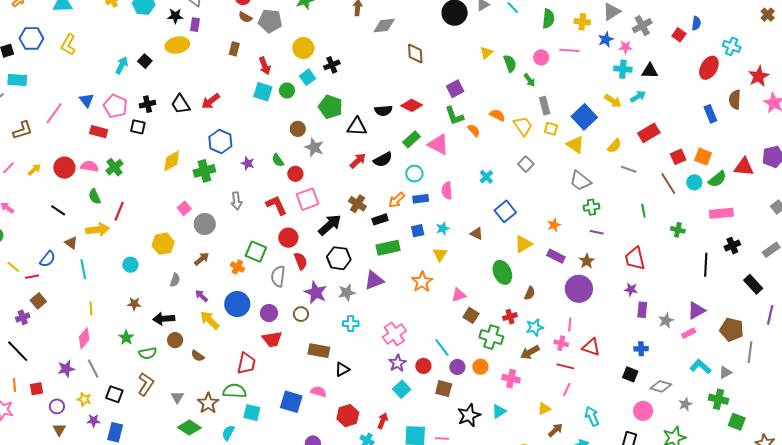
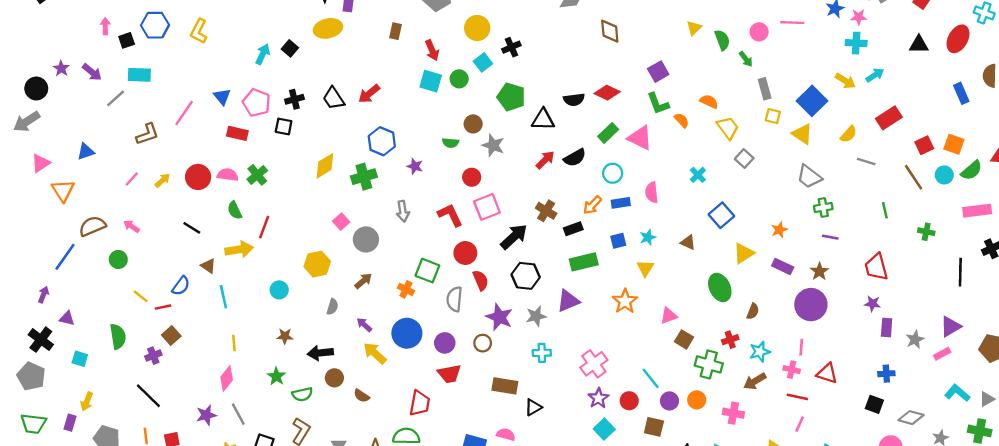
black triangle: (650, 71) -> (919, 45), moved
yellow trapezoid: (523, 126) -> (728, 128), moved
green semicircle: (278, 160) -> (451, 143), moved, turned -48

